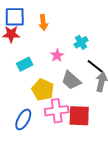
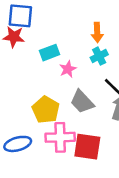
orange arrow: (43, 22) -> (97, 32), moved
cyan rectangle: (25, 64) -> (49, 53), moved
blue ellipse: (23, 119) -> (18, 144), turned 40

